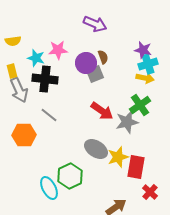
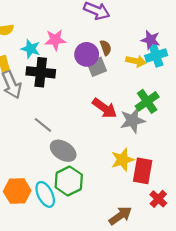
yellow arrow: (145, 78) -> (136, 61), moved
gray line: (49, 115) -> (43, 125), moved
orange hexagon: (24, 135) -> (17, 191), moved
gray ellipse: (96, 149) -> (63, 151), moved

